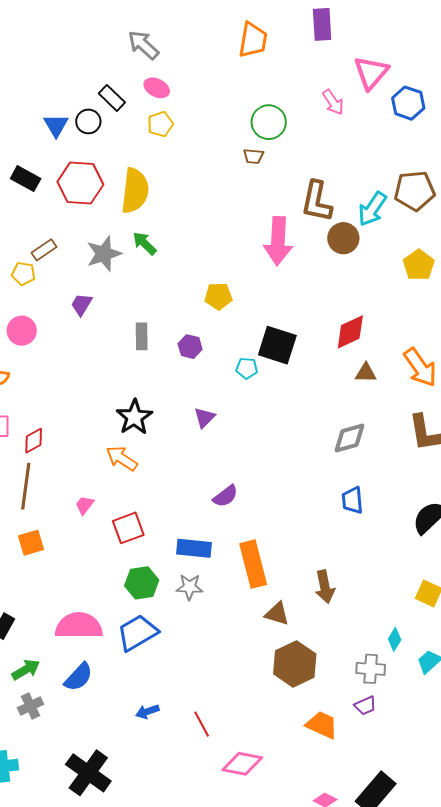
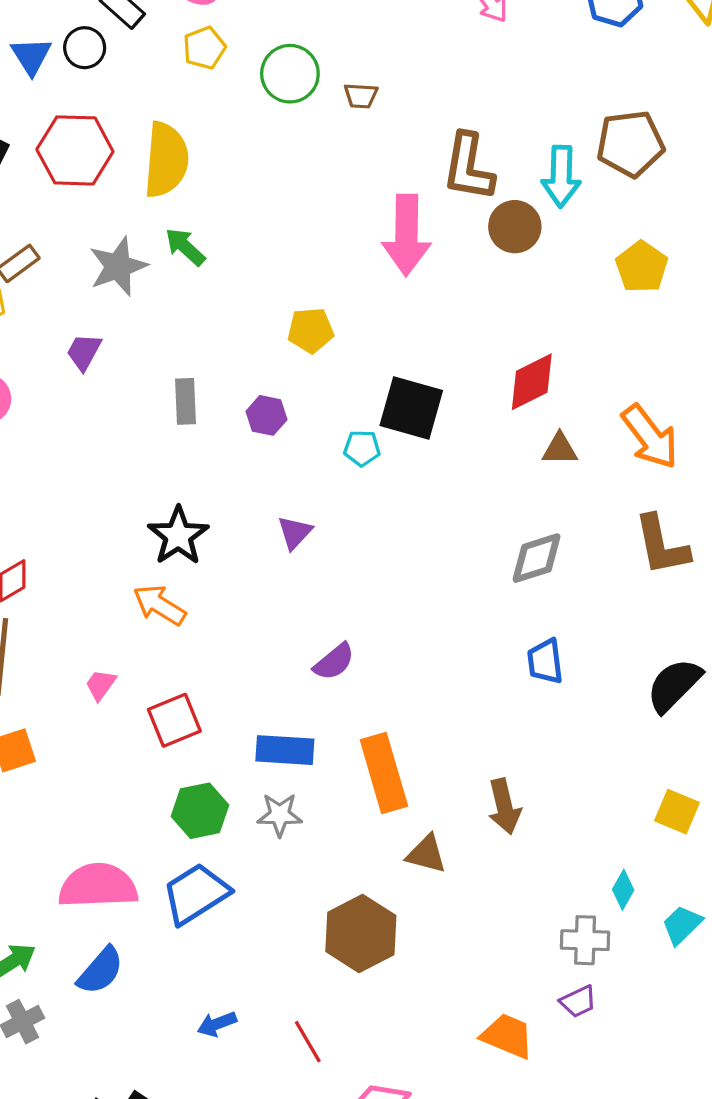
green circle: (269, 122) -> (290, 74), moved
cyan arrow: (372, 209) -> (561, 177), turned -30
brown hexagon: (295, 664) -> (361, 934), moved

